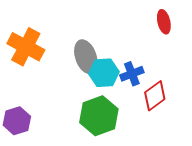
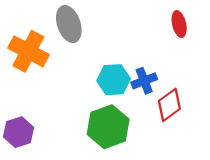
gray ellipse: (86, 57) -> (69, 24), moved

